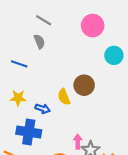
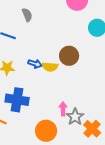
yellow semicircle: (64, 97) -> (50, 67), turned -63
blue arrow: (43, 109) -> (35, 64), moved

